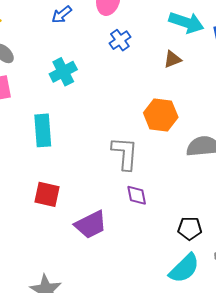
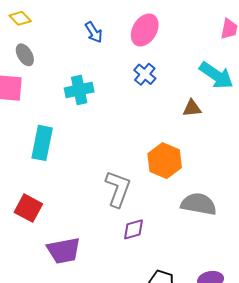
blue arrow: (62, 15) -> (94, 32), turned -100
blue cross: (120, 40) -> (145, 74), turned -30
purple diamond: (137, 195) -> (133, 229), moved, turned 70

